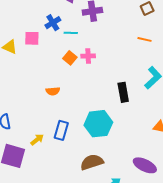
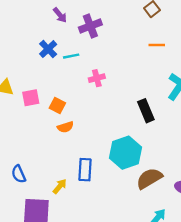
pink square: (32, 38) -> (31, 98), moved
orange square: (70, 58) -> (57, 106), moved
brown semicircle: (92, 162) -> (149, 178), moved

